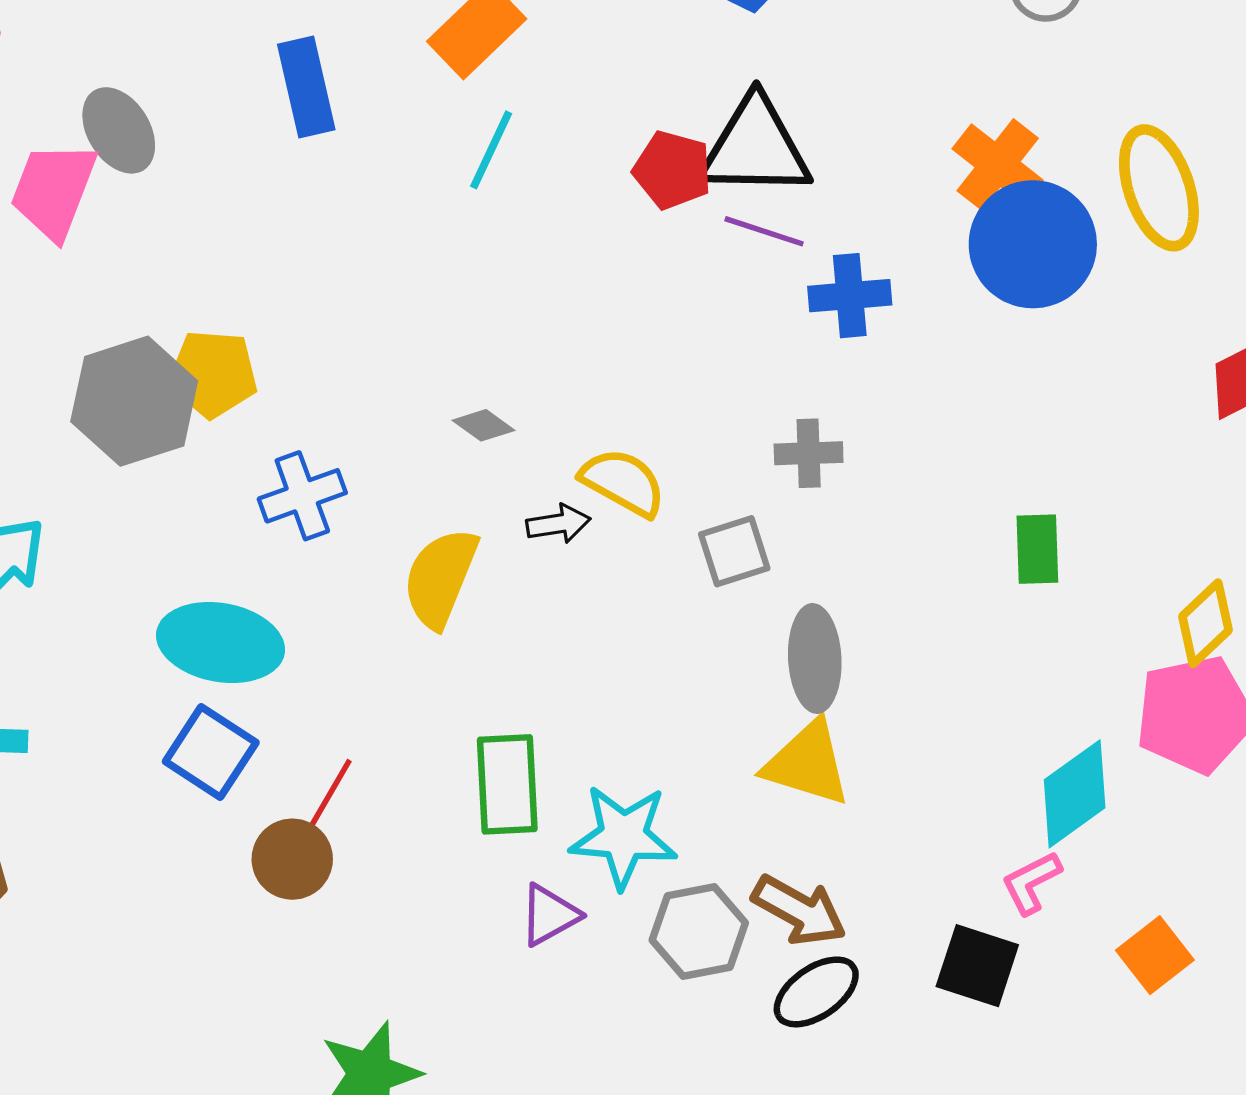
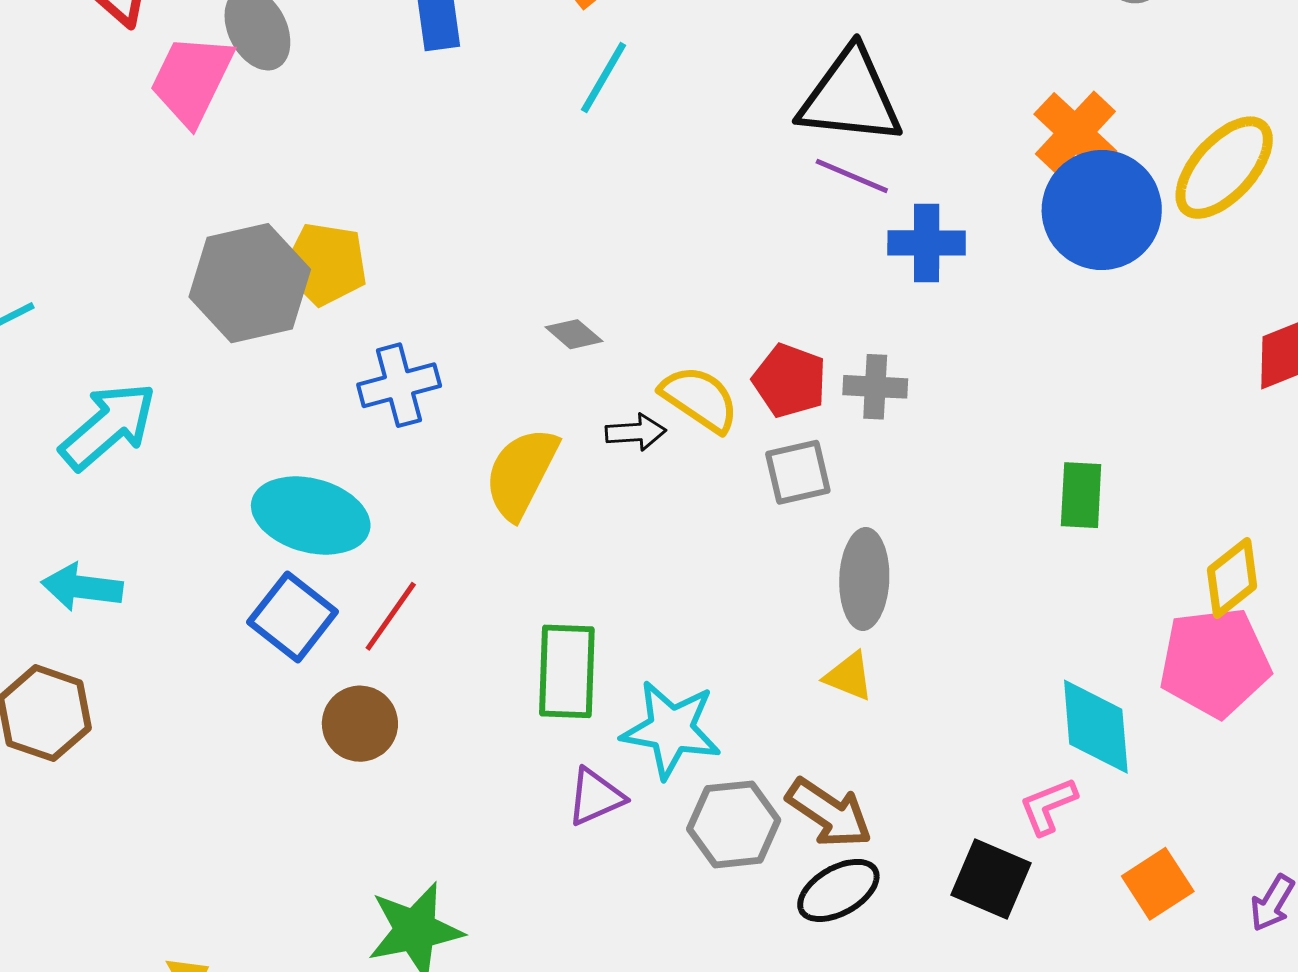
red pentagon: (672, 170) -> (790, 381), moved
yellow ellipse: (1159, 188) -> (1224, 168), turned 56
yellow triangle: (807, 763) -> (849, 676), size x0.6
cyan diamond: (1075, 794) -> (1096, 727), turned -64
red line: (328, 797) -> (391, 616), moved

